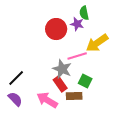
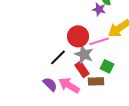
red circle: (56, 29) -> (78, 36), moved
black line: (16, 78) -> (58, 57), moved
purple semicircle: (15, 99) -> (50, 84), moved

